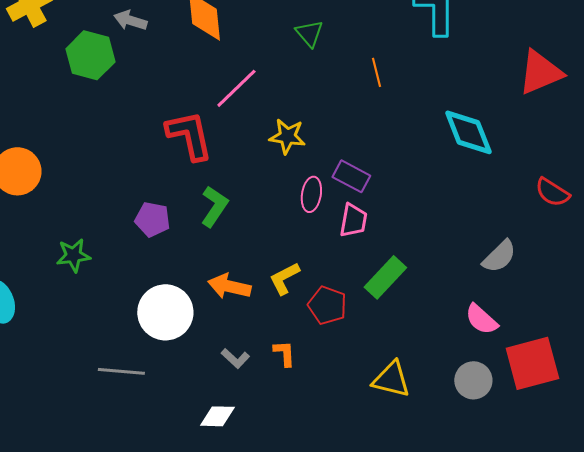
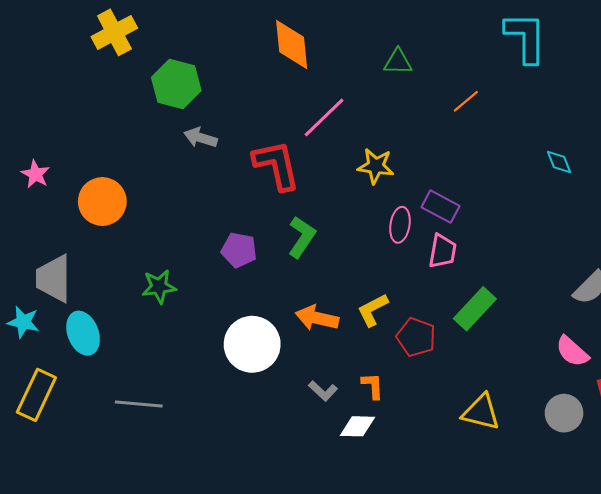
gray arrow: (130, 20) -> (200, 138), moved
green triangle: (309, 33) -> (398, 62), turned -48
orange line: (376, 72) -> (466, 101), turned 64
cyan diamond: (468, 132) -> (559, 162), size x0.5
gray line: (121, 371) -> (139, 404), moved
white diamond: (217, 416) -> (357, 426), moved

